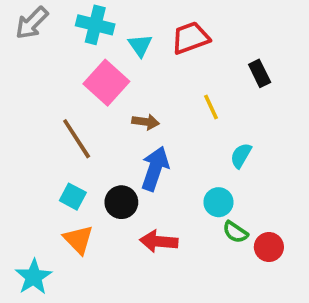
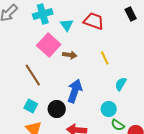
cyan cross: (95, 25) -> (43, 14), turned -30
red trapezoid: (190, 38) -> (94, 21), turned 40
black rectangle: (260, 73) -> (131, 14), moved
brown arrow: (146, 122) -> (70, 55), moved

